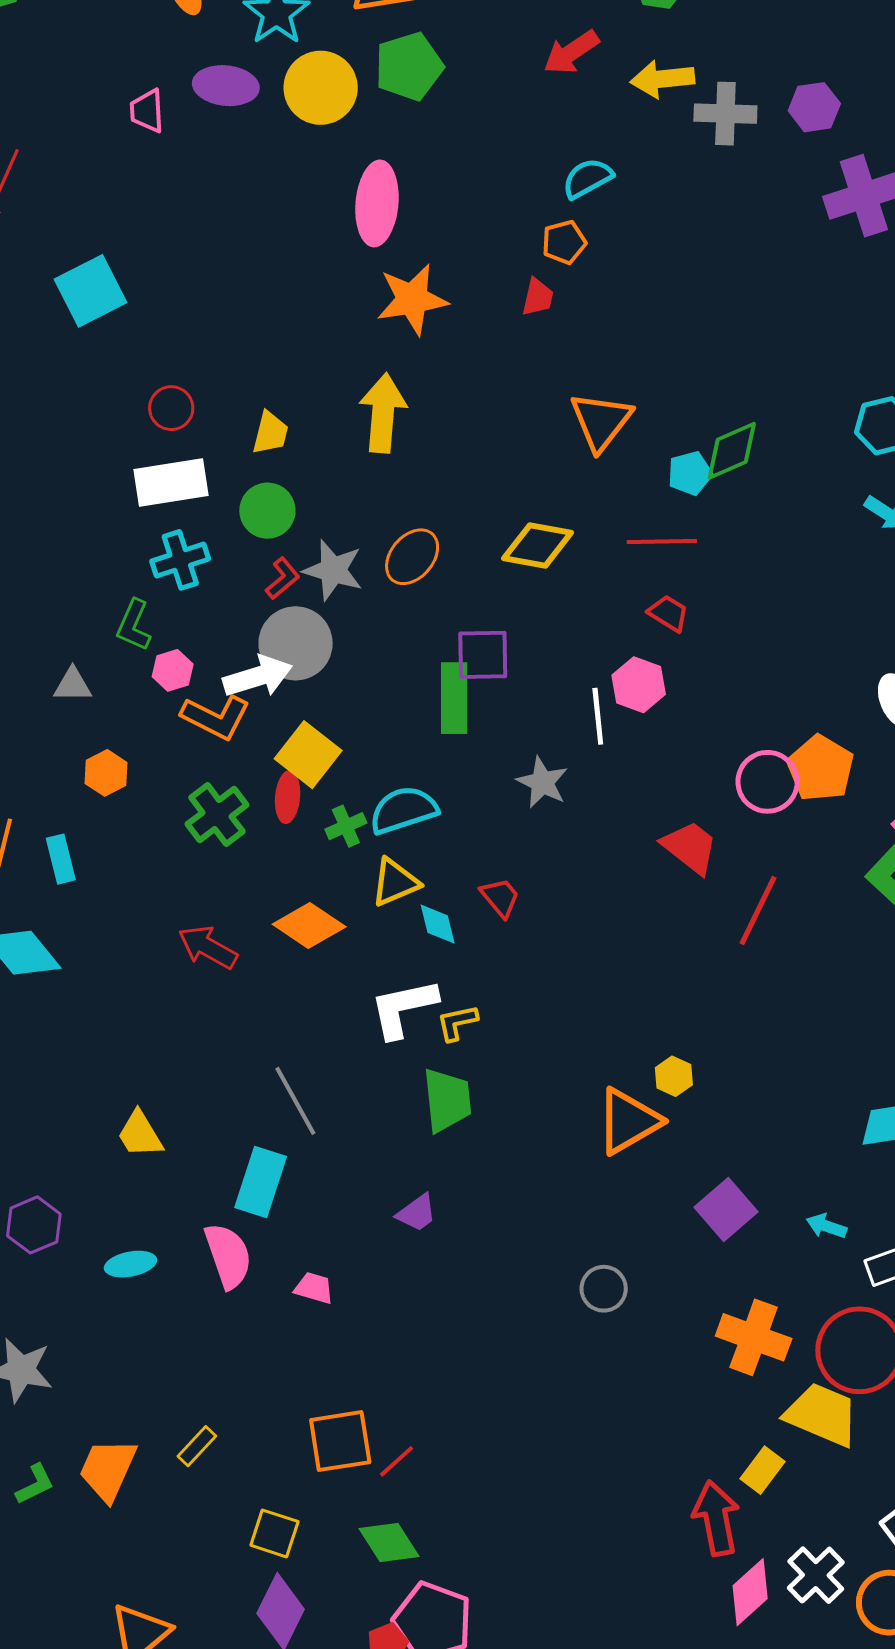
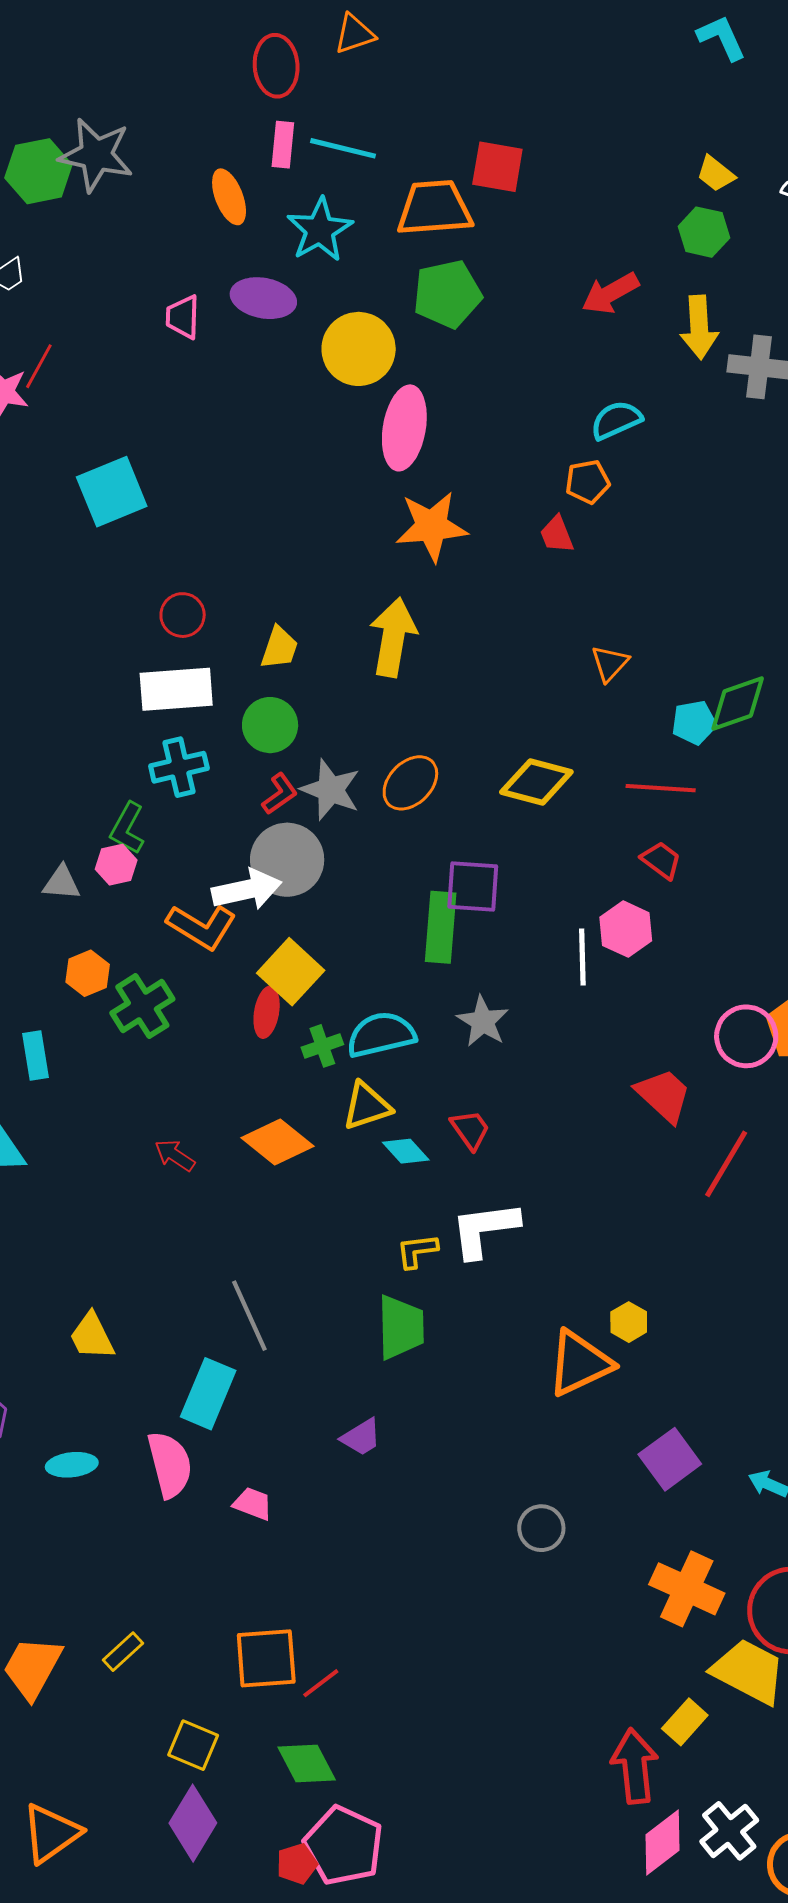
yellow arrow: (663, 79) -> (699, 327), turned -92
yellow circle: (321, 88) -> (359, 349), moved
red trapezoid: (538, 297) -> (557, 535), turned 141
orange triangle: (601, 421) -> (610, 663), size x0.6
pink hexagon: (173, 670) -> (116, 865), moved
gray star: (542, 782) -> (483, 1021), moved
green cross: (217, 815) -> (142, 1006), moved
cyan diamond: (438, 924) -> (406, 1151), turned -33
red arrow: (208, 947) -> (175, 1155), size x0.7
white L-shape: (403, 1008) -> (485, 1229), moved

